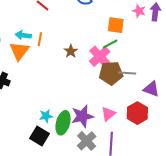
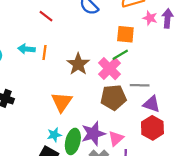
orange triangle: (19, 51) -> (62, 102), moved
brown star: (71, 51) -> (78, 64), size x1.5
brown pentagon: (111, 73) -> (113, 97), moved
purple triangle: (151, 89) -> (152, 104), moved
pink triangle: (108, 114) -> (116, 138), moved

